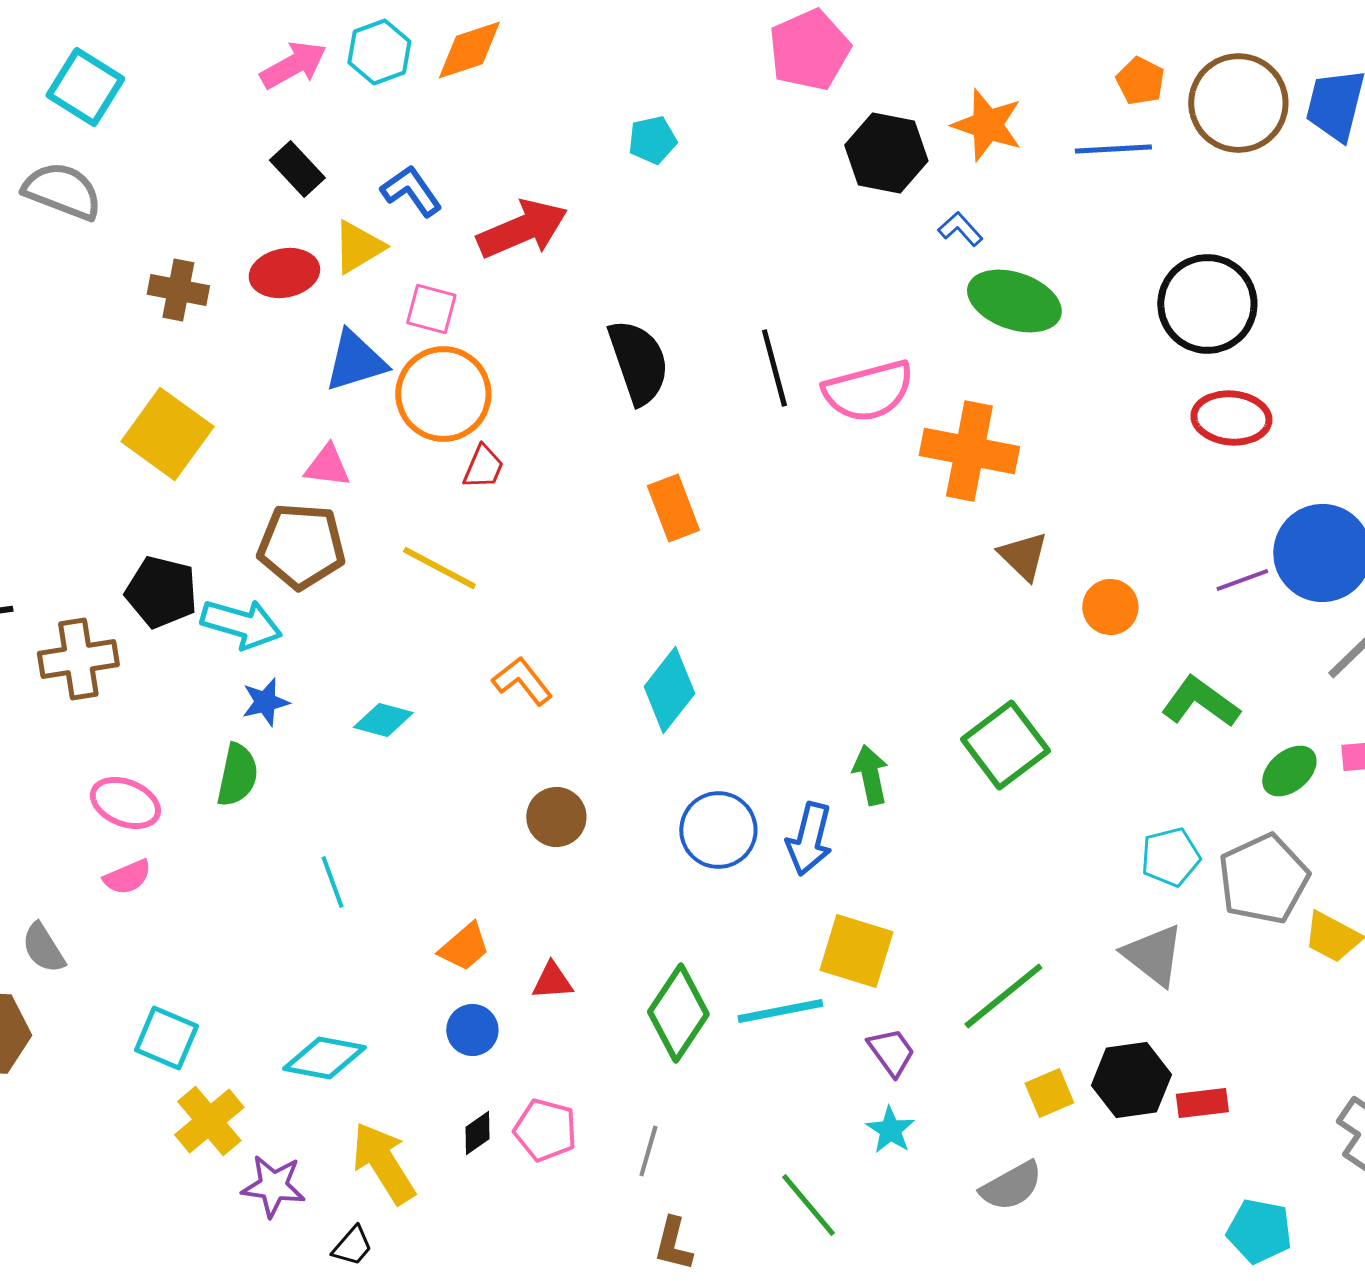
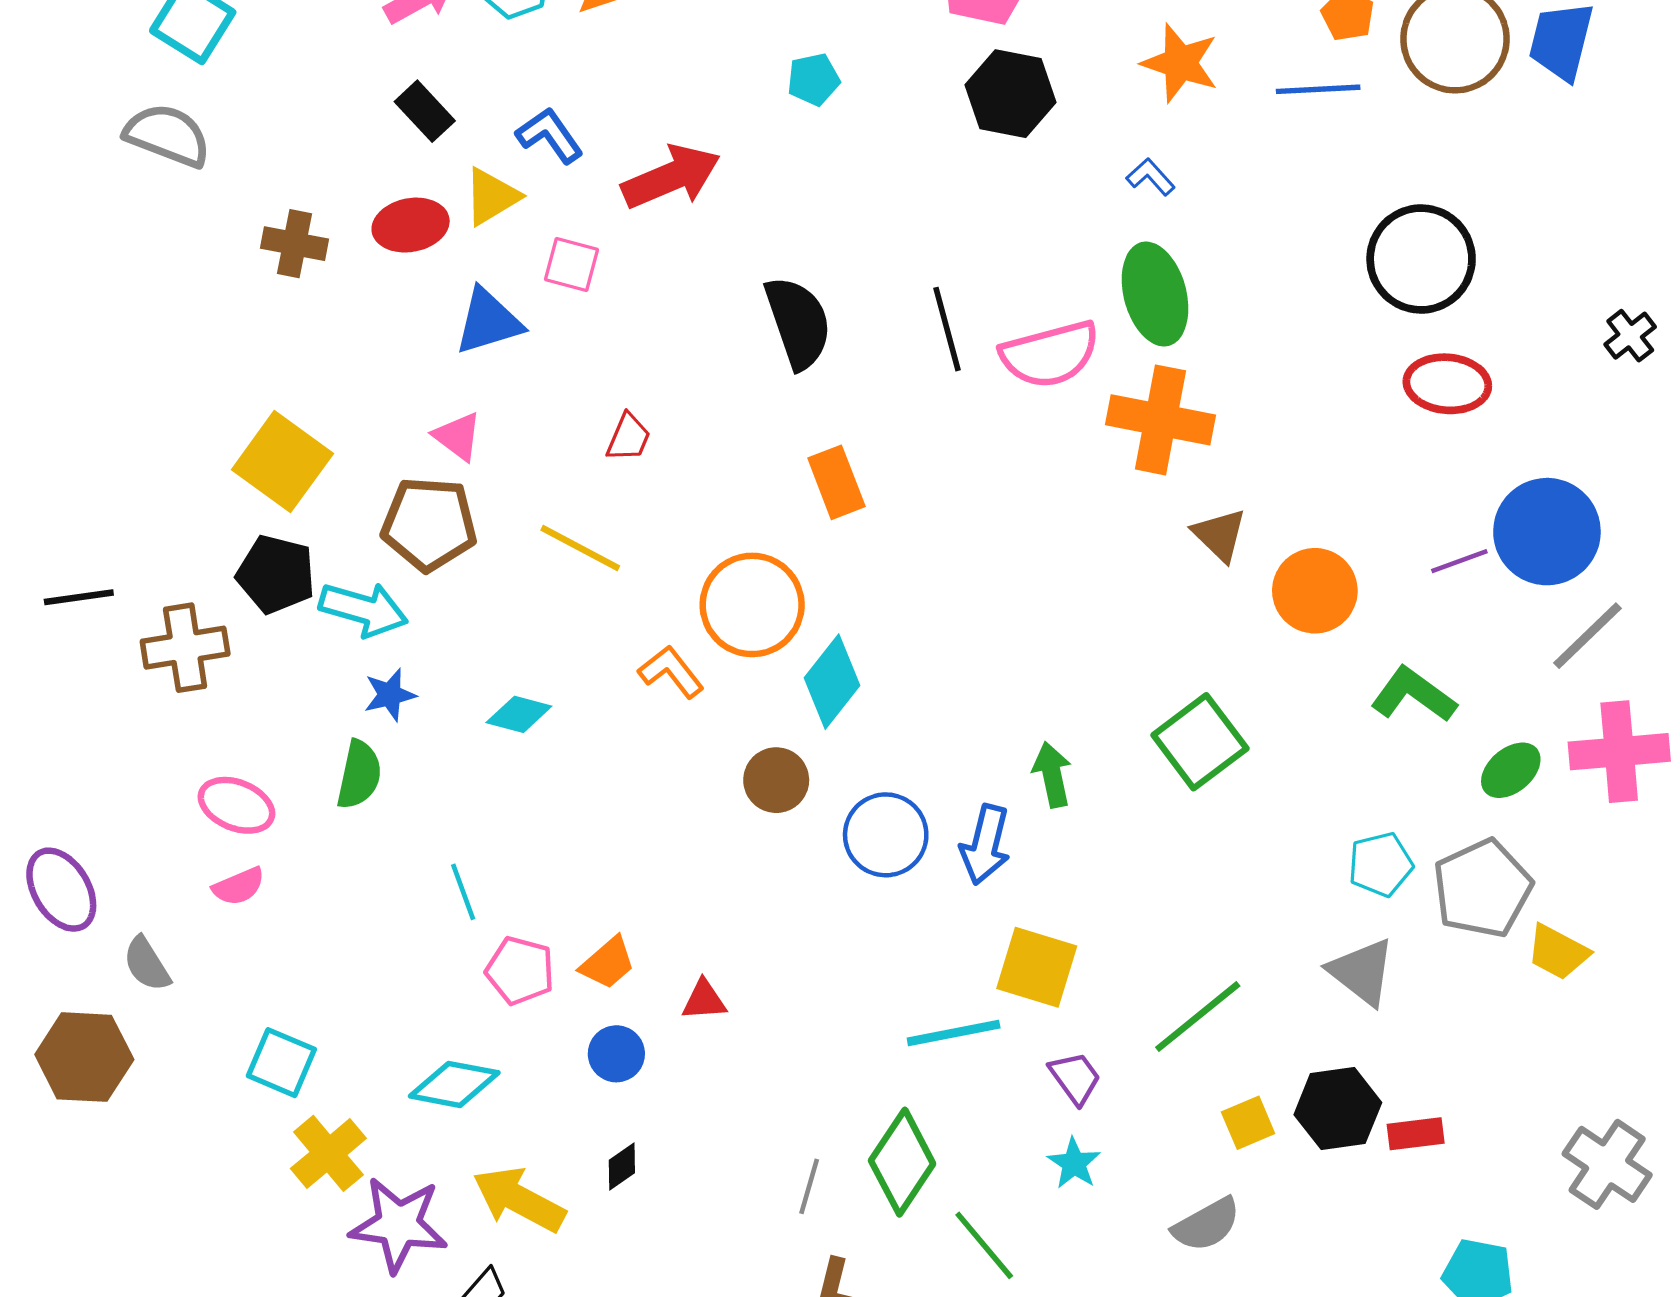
black hexagon: (886, 153) -> (1011, 94), moved
green ellipse: (1014, 301) -> (1155, 294), moved, turned 56
orange circle: (443, 394) -> (752, 605), moved
yellow square: (167, 434) -> (282, 462), moved
pink triangle: (327, 466) -> (458, 436), turned 30
orange circle: (1110, 607) -> (1315, 591), size x1.4
brown circle: (556, 817) -> (776, 780), moved
green diamond: (678, 1013) -> (902, 1162), moved
pink pentagon: (545, 1130) -> (520, 971), moved
yellow arrow: (383, 1163) -> (519, 1199), turned -30
purple star: (273, 1186) -> (399, 1225), size x1.4

